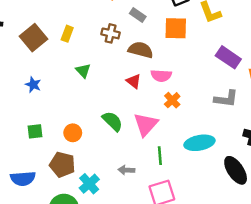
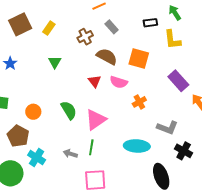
orange square: (176, 28) -> (139, 59), moved
brown cross: (111, 33) -> (85, 37), turned 35
gray L-shape: (226, 99) -> (167, 128), moved
orange cross: (172, 100) -> (139, 102), moved
green line: (160, 156) -> (91, 147), moved
cyan cross: (89, 184) -> (37, 158), turned -30

